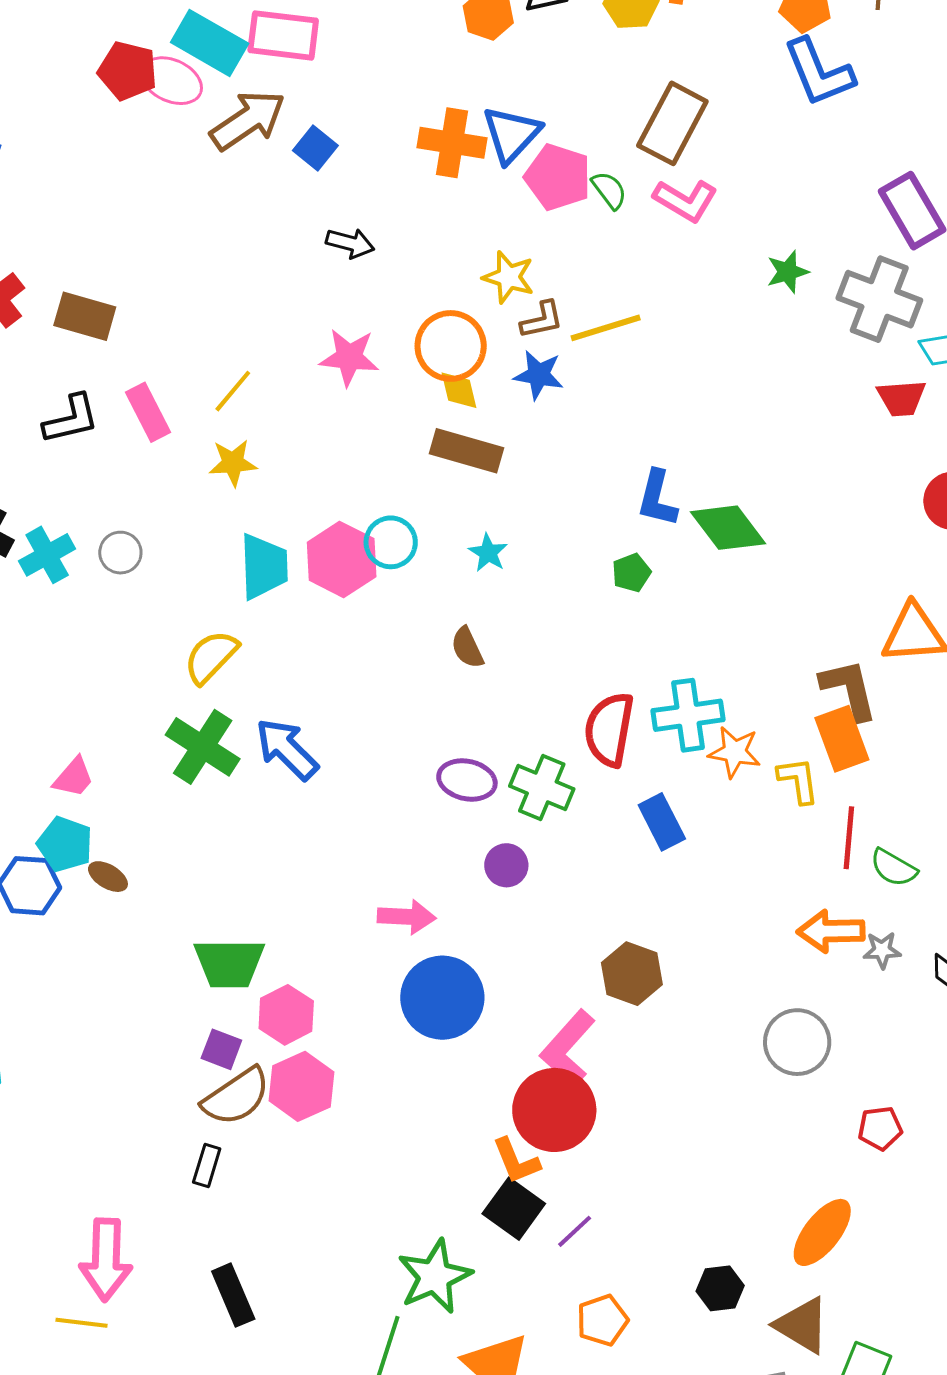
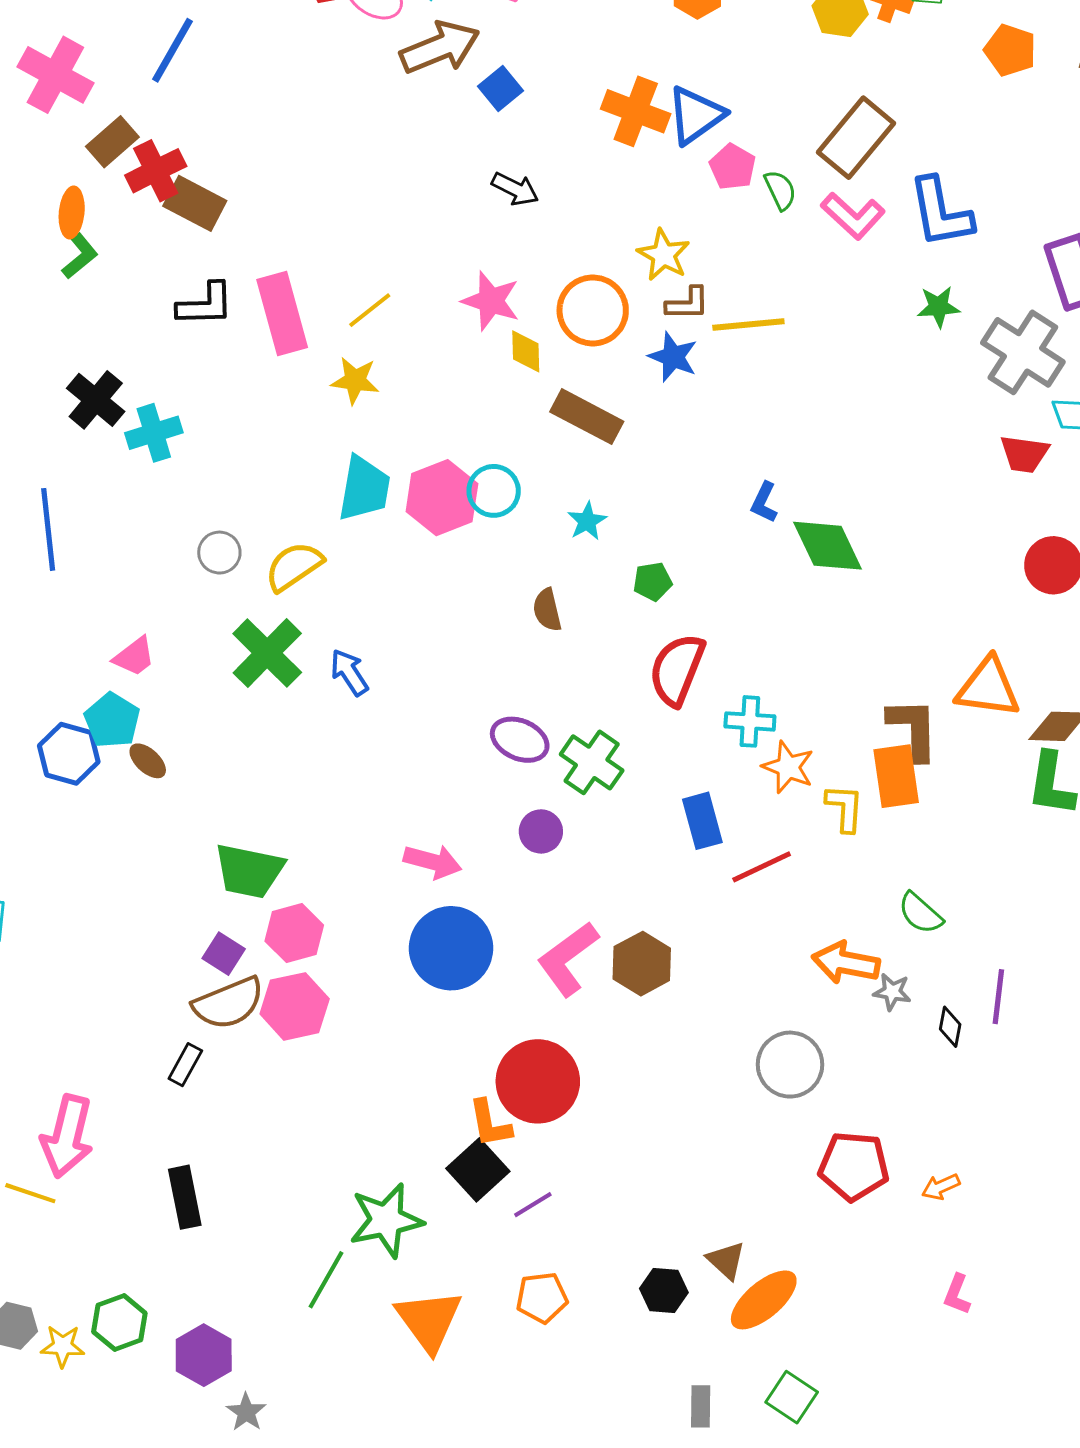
blue L-shape: (819, 72) -> (941, 212), moved
pink pentagon: (558, 177) -> (733, 167), size x0.7
brown rectangle: (85, 316) -> (195, 203), moved
yellow diamond: (459, 390) -> (526, 351), moved
pink rectangle: (148, 412) -> (282, 313), size x1.4
blue L-shape: (657, 498) -> (764, 502), size x0.7
gray circle: (120, 553) -> (219, 553), moved
green pentagon: (631, 573) -> (652, 582), moved
cyan cross: (688, 715) -> (750, 721), size x0.7
red semicircle: (609, 729) -> (677, 670), moved
blue arrow: (287, 749) -> (349, 672), size x0.7
red line: (849, 838) -> (762, 867), moved, turned 48
pink L-shape: (568, 1048) -> (568, 959), moved
red pentagon: (880, 1128) -> (854, 1166), size x1.6
orange ellipse: (822, 1232) -> (764, 1300), moved
brown triangle: (802, 1325) -> (726, 1260), moved, size x0.7

